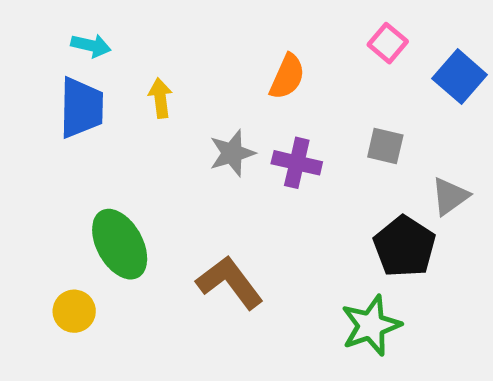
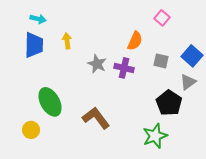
orange semicircle: (287, 77) -> (135, 41), moved
blue square: (460, 77) -> (192, 56), moved
gray star: (232, 153) -> (97, 64), turned -30

